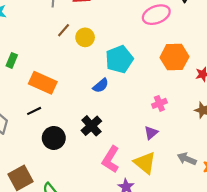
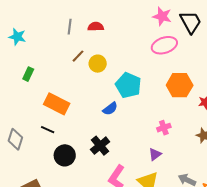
cyan pentagon: (119, 59) -> (128, 85), turned -30
green rectangle: (12, 60) -> (28, 74), moved
black line: (34, 111) -> (48, 130), turned 48

